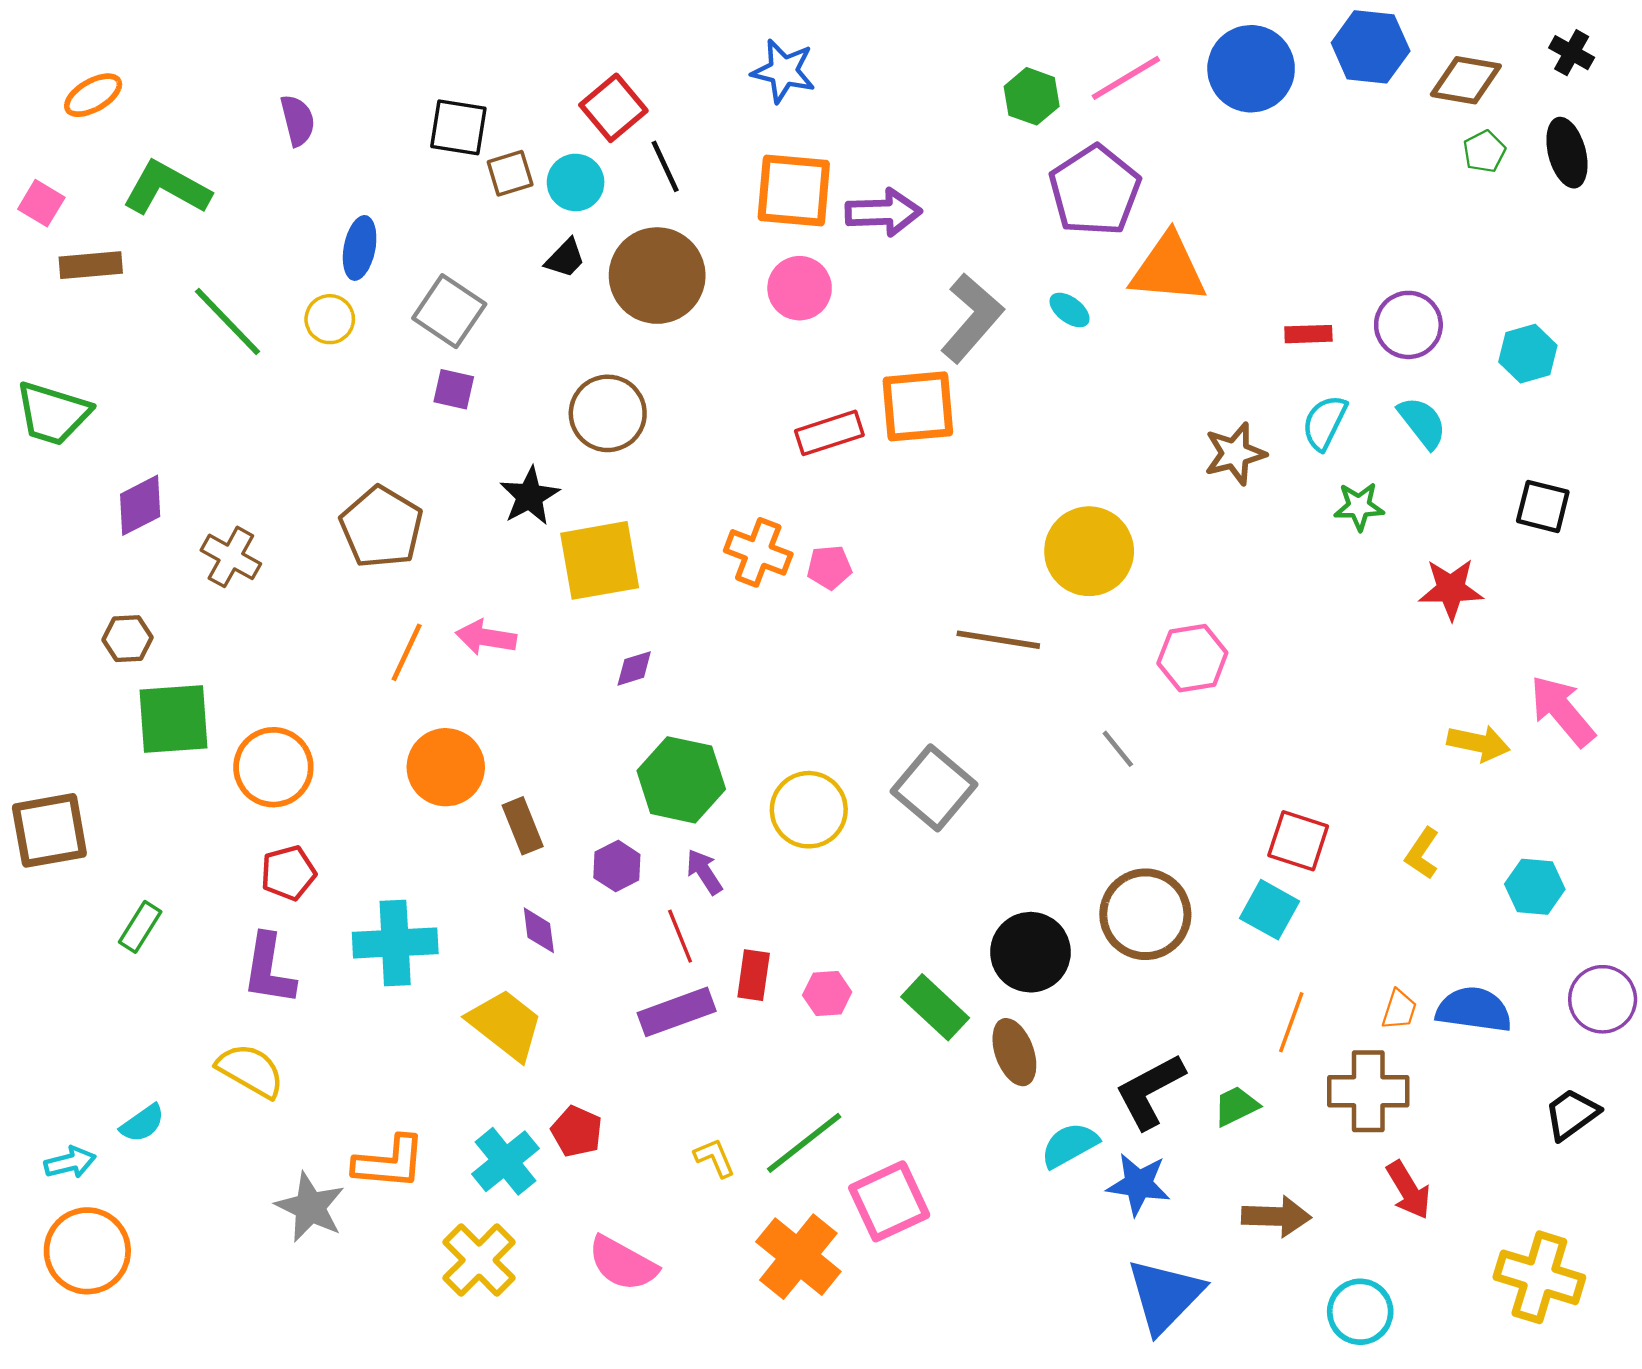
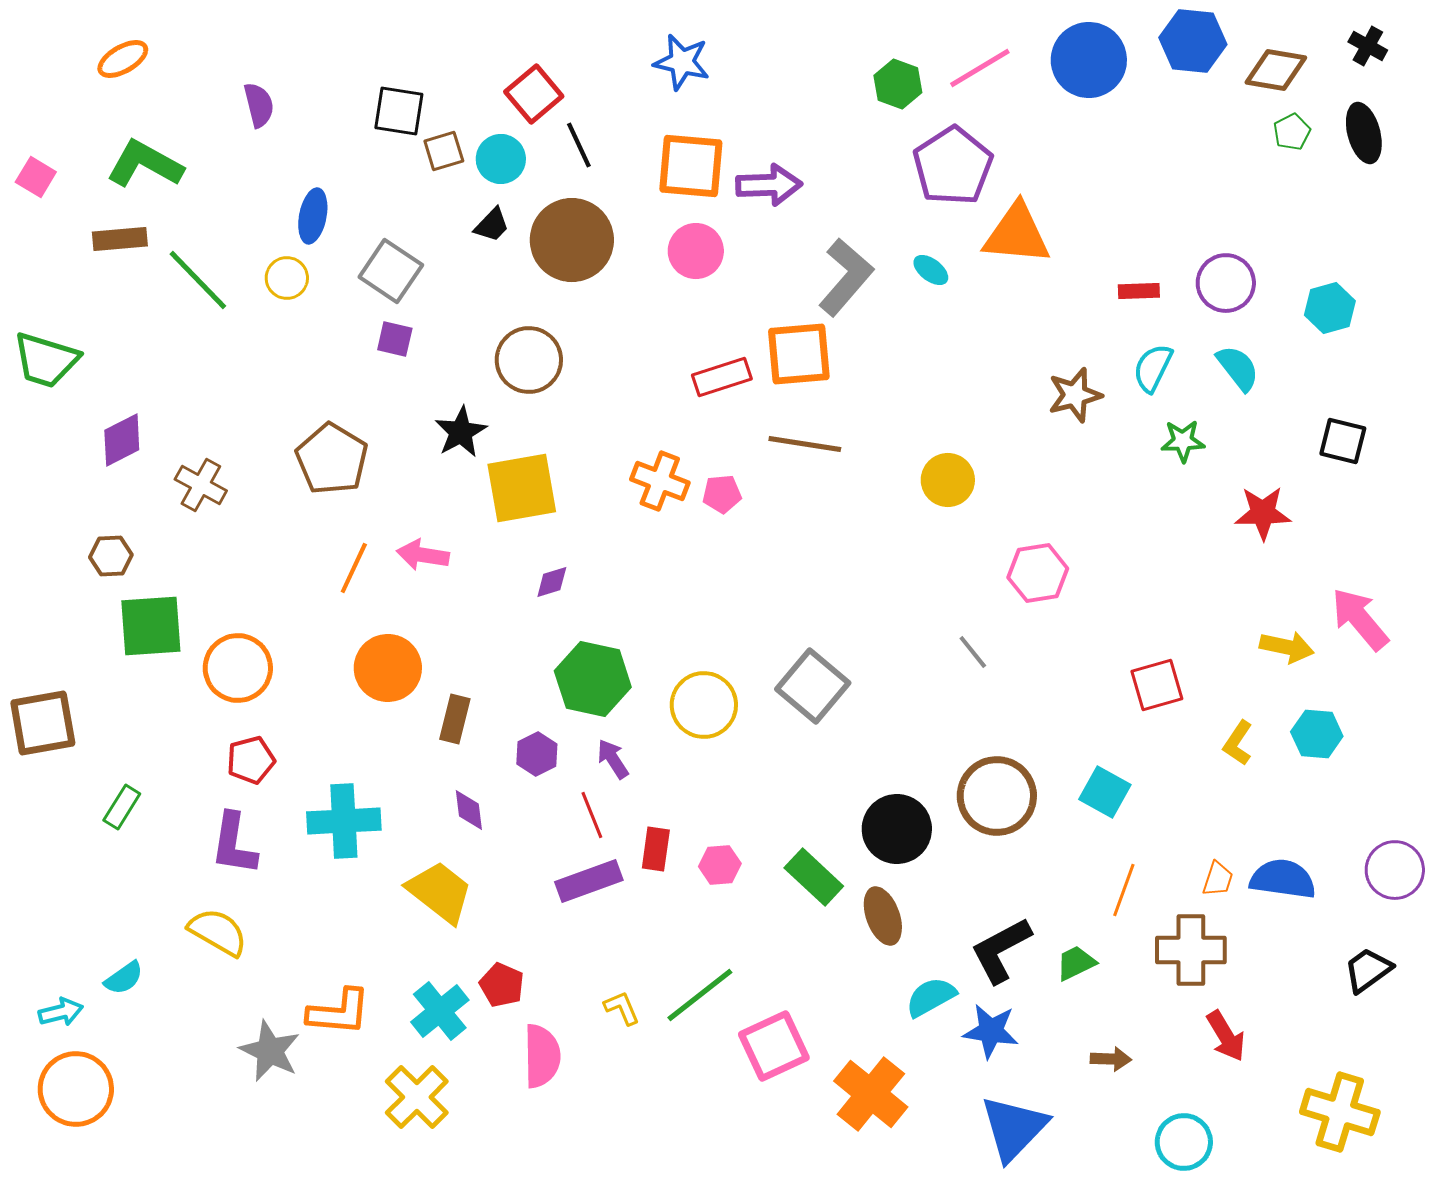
orange ellipse: (93, 95) -> (123, 59), moved
brown rectangle: (91, 265) -> (120, 239), moved
yellow circle: (1089, 551) -> (948, 480), size x0.7
brown line: (998, 640) -> (805, 444), moved
brown rectangle: (523, 826) -> (455, 719), turned 36
red square: (1298, 841) -> (1157, 685), moved, turned -34
cyan hexagon: (1535, 887) -> (1317, 734), moved
brown arrow: (1276, 1216) -> (1111, 1059), size x0.7
orange cross: (798, 1257) -> (871, 1094), moved
pink semicircle: (623, 1263) -> (542, 1056), moved, turned -120

